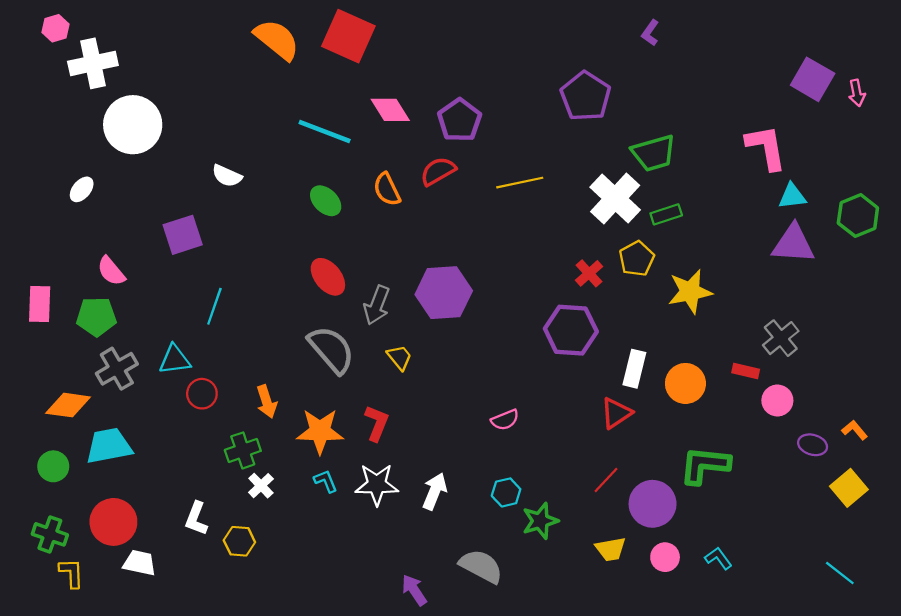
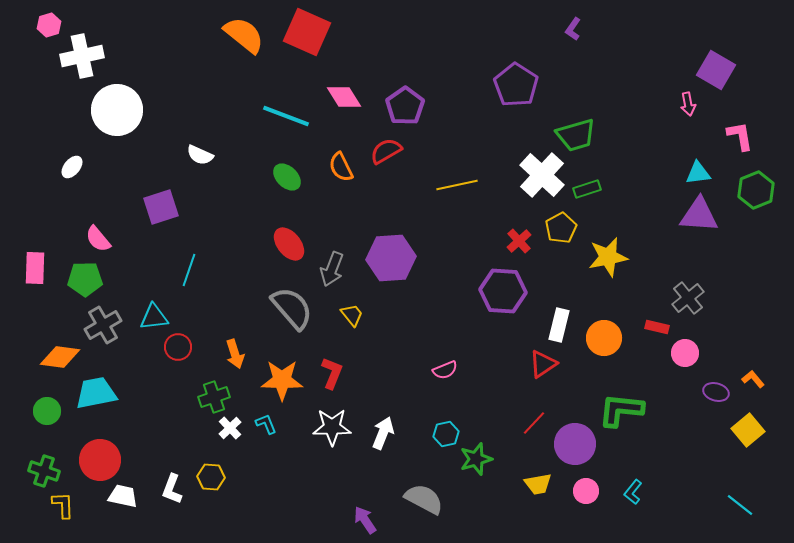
pink arrow: (857, 93) -> (688, 104), moved
pink L-shape: (766, 147) -> (740, 136), moved, size x0.7
yellow line: (520, 183) -> (457, 185), moved
cyan L-shape: (326, 481) -> (266, 424), moved
white L-shape: (196, 519) -> (172, 489), moved
cyan L-shape: (718, 558) -> (633, 492), turned -105

